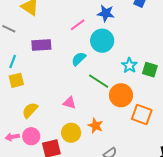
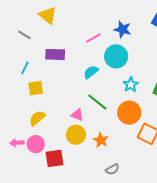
cyan star: (129, 65) -> (131, 85), moved
yellow square: (16, 80) -> (36, 88), moved
green line: (99, 81) -> (97, 102), moved
yellow circle: (71, 133) -> (76, 135), moved

